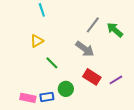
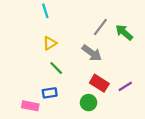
yellow triangle: (37, 41) -> (50, 43), moved
green circle: (66, 89) -> (89, 103), moved
blue rectangle: (47, 97) -> (50, 93), moved

